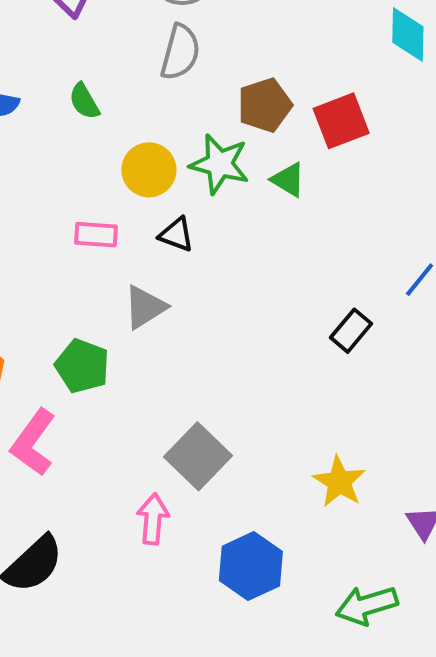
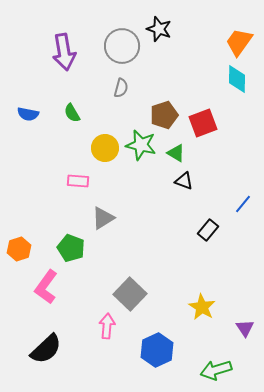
gray semicircle: (180, 52) -> (121, 88), size x0.7
black triangle: (176, 235) -> (184, 181), moved

